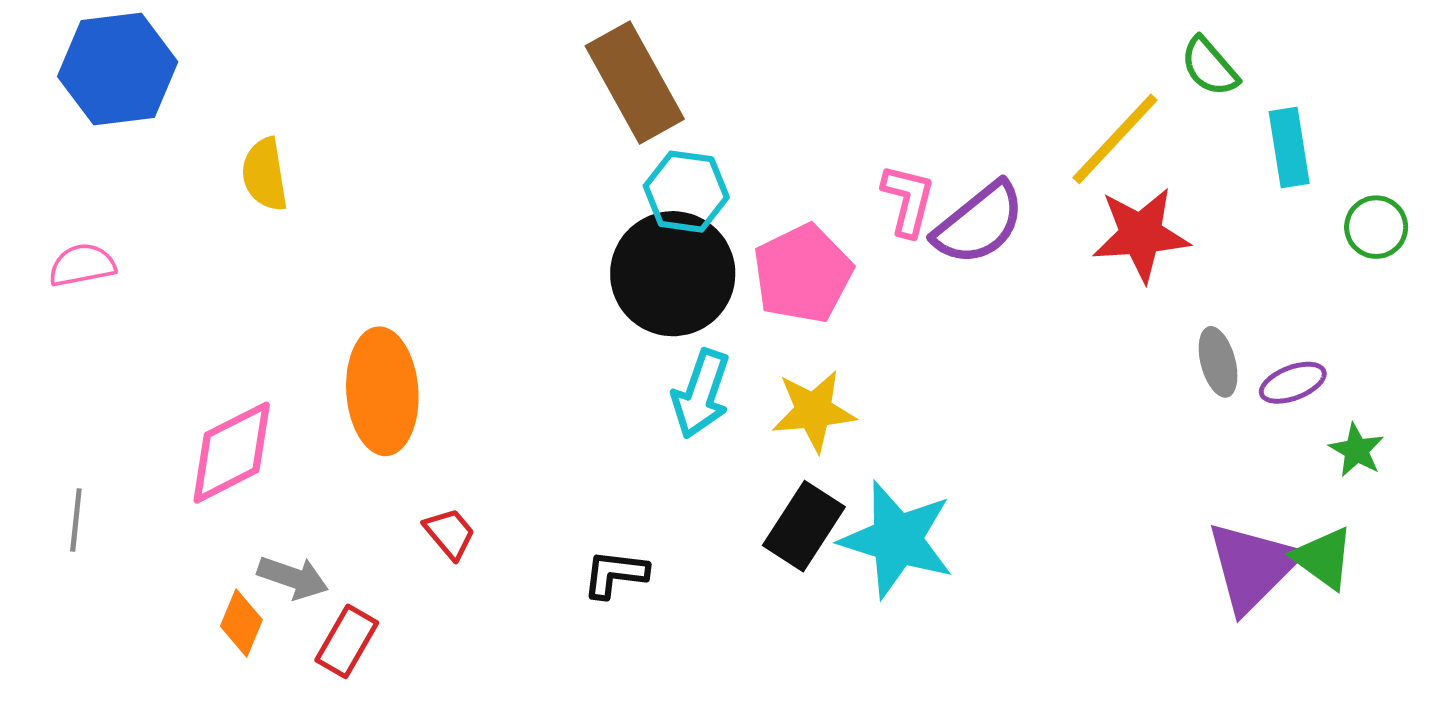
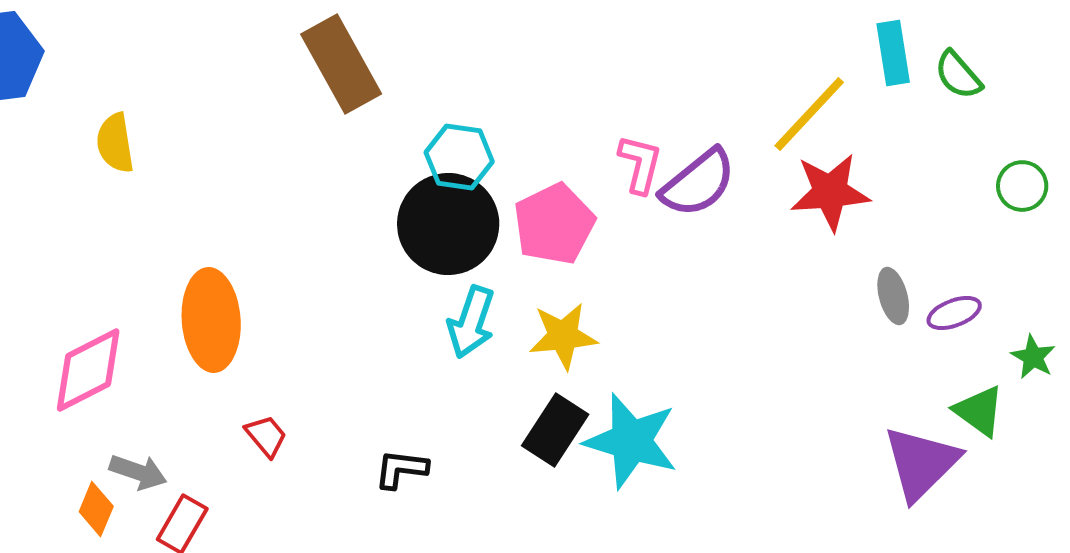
green semicircle: (1209, 67) -> (958, 75), moved
brown rectangle: (635, 83) -> (341, 64), moved
cyan rectangle: (1289, 147) -> (893, 53), moved
green star: (1357, 450) -> (1033, 357), moved
green triangle: (1323, 558) -> (979, 411), moved

